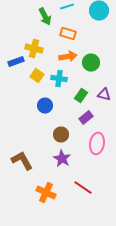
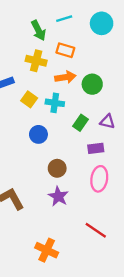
yellow cross: (34, 48) -> (36, 61), moved
purple rectangle: (86, 118) -> (96, 148), moved, turned 32
red line: (83, 188) -> (96, 230), moved
orange cross: (46, 192) -> (47, 250), moved

